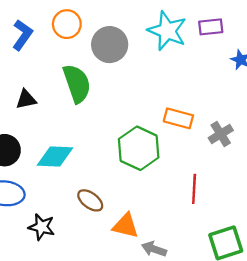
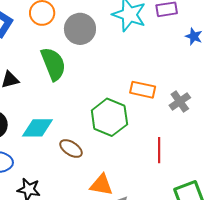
brown ellipse: (90, 200) -> (71, 149), moved

